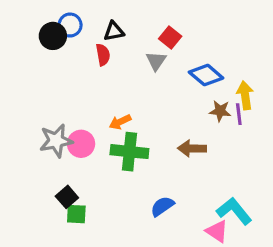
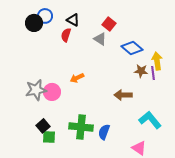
black triangle: (114, 31) -> (73, 20), turned 40
red semicircle: (103, 55) -> (66, 35), turned -152
gray triangle: (156, 61) -> (100, 39), turned -32
green cross: (129, 152) -> (81, 127), moved
blue semicircle: (162, 206) -> (104, 132), turned -35
cyan L-shape: (234, 211) -> (150, 120), moved

